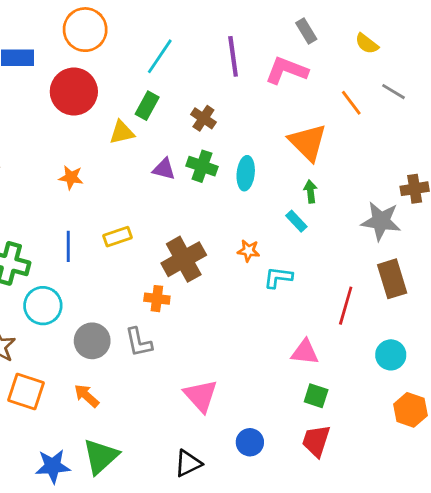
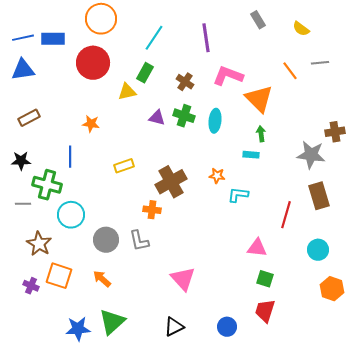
pink L-shape: (287, 70) -> (228, 76), moved
gray line: (394, 92) -> (320, 63), turned -36
cyan rectangle: (296, 221) -> (251, 155), turned -42
blue line: (68, 246) -> (70, 157), moved
blue circle: (250, 442) -> (227, 327), moved

